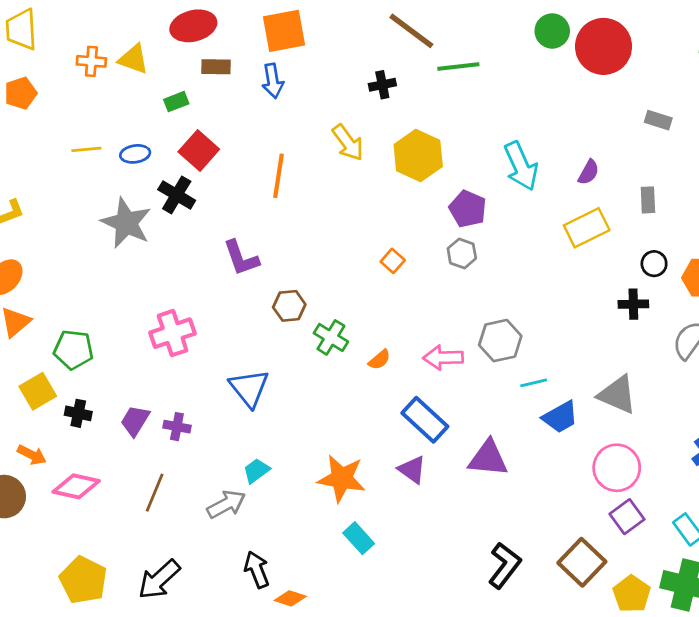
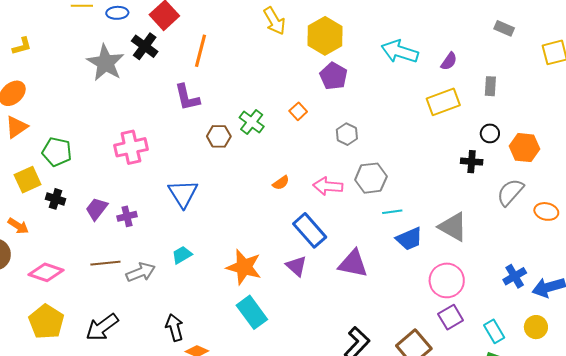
cyan arrow: (521, 166) -> (400, 52), turned 126
orange line: (278, 176) -> (201, 51), moved
purple pentagon: (468, 209) -> (333, 76), moved
gray hexagon: (462, 253) -> (347, 134), moved
green cross: (331, 337) -> (252, 122), moved
purple cross: (177, 427) -> (127, 216), turned -30
pink diamond: (76, 486) -> (46, 272), moved
brown line: (155, 493) -> (105, 263), turned 56
gray arrow: (226, 504) -> (141, 272), moved
cyan rectangle: (359, 538) -> (252, 312), size x1.4

